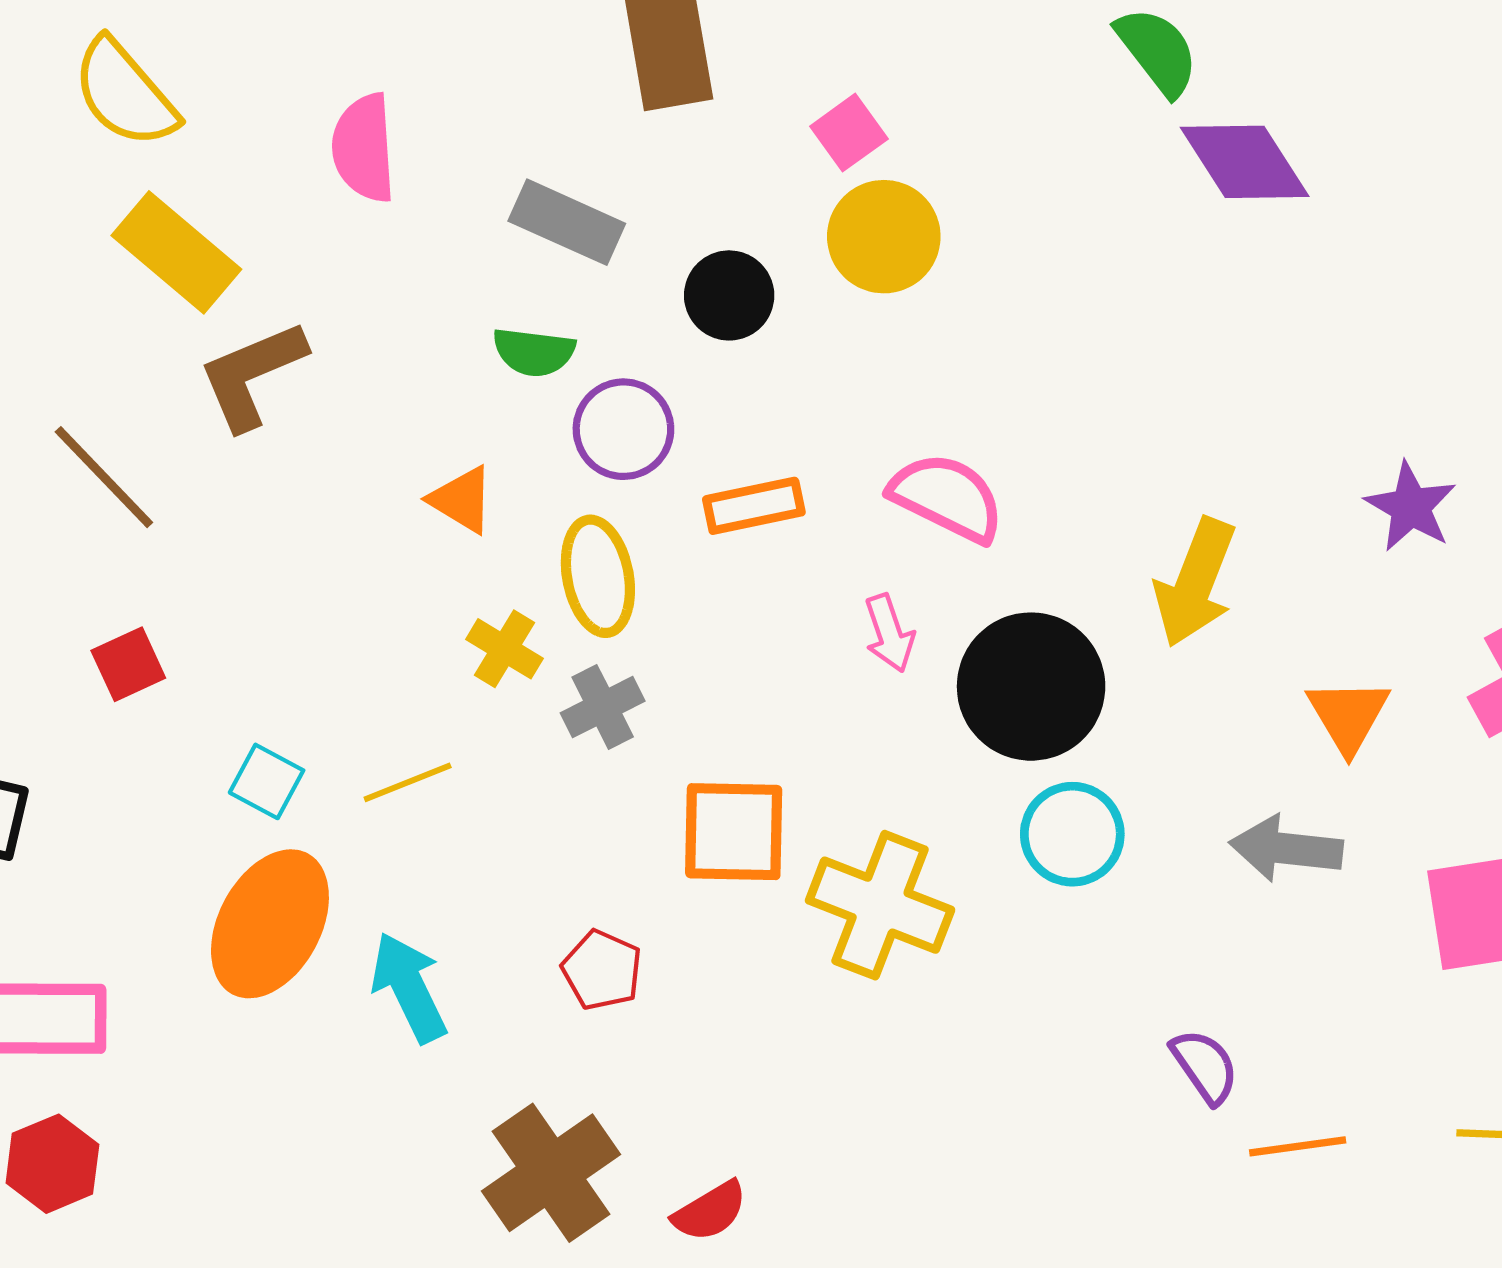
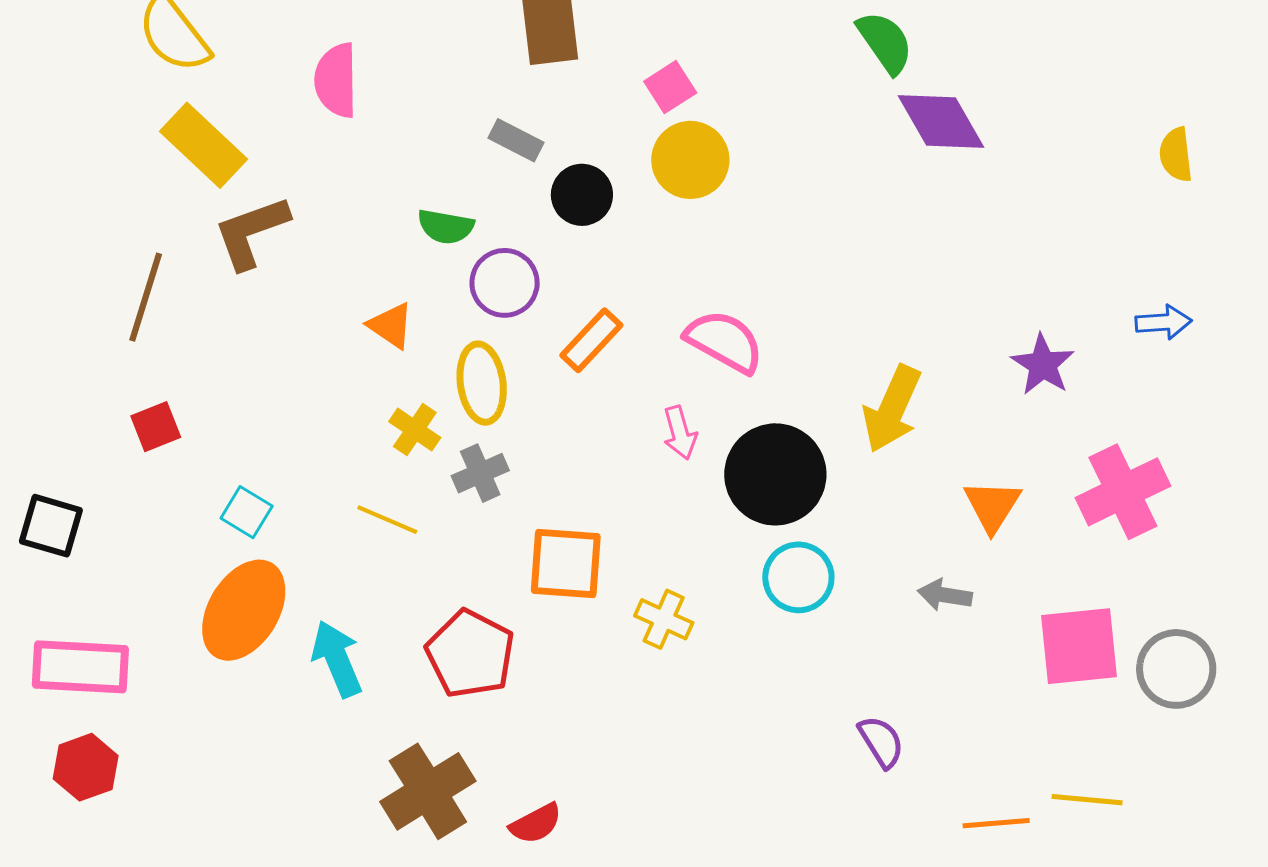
gray rectangle: (567, 222) -> (516, 140), moved, size x0.7
brown line: (104, 477) -> (146, 297), turned 58
orange rectangle: (754, 506) -> (591, 340), turned -38
yellow line: (408, 782) -> (387, 520), moved, turned 42
gray arrow: (1286, 849) -> (945, 595), size x0.7
yellow cross: (880, 905) -> (664, 619), size x0.6
red pentagon: (602, 970) -> (470, 654), size x1.6
orange line: (1298, 1146) -> (996, 823), moved

